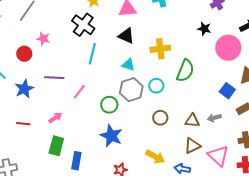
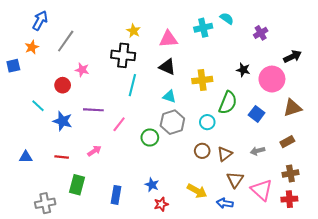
black cross: (83, 25) -> (123, 55), turned -30
black star: (204, 29) -> (243, 70), moved
cyan circle: (156, 86) -> (207, 122), moved
blue star: (24, 89) -> (63, 121), turned -30
blue square: (227, 91) -> (257, 114), moved
brown triangle: (192, 121) -> (225, 154), moved, turned -42
blue star: (111, 136) -> (152, 185), moved, size x0.6
green rectangle: (56, 146) -> (77, 185), moved
brown triangle: (192, 146) -> (235, 180), turned -30

